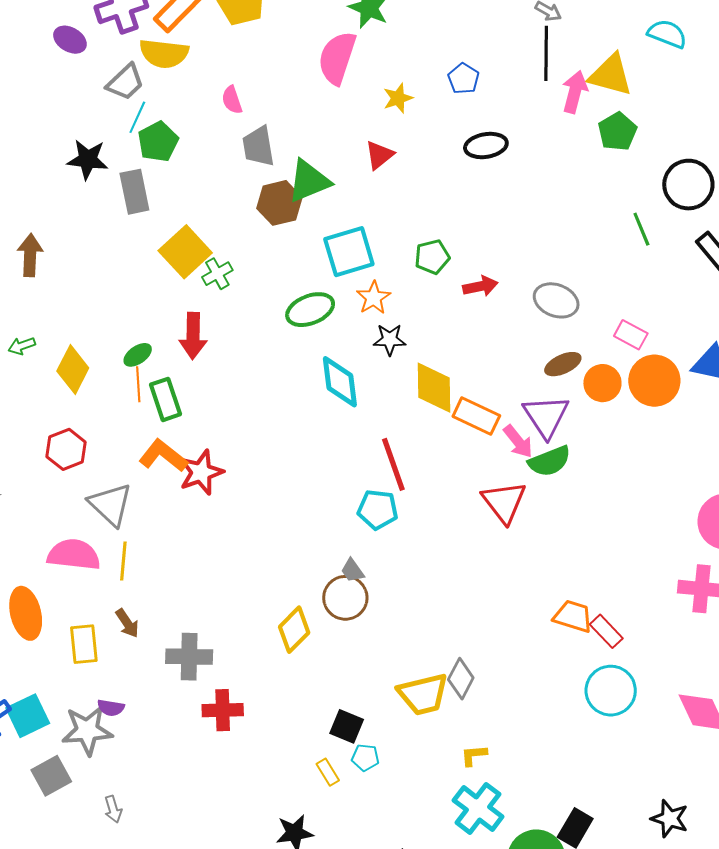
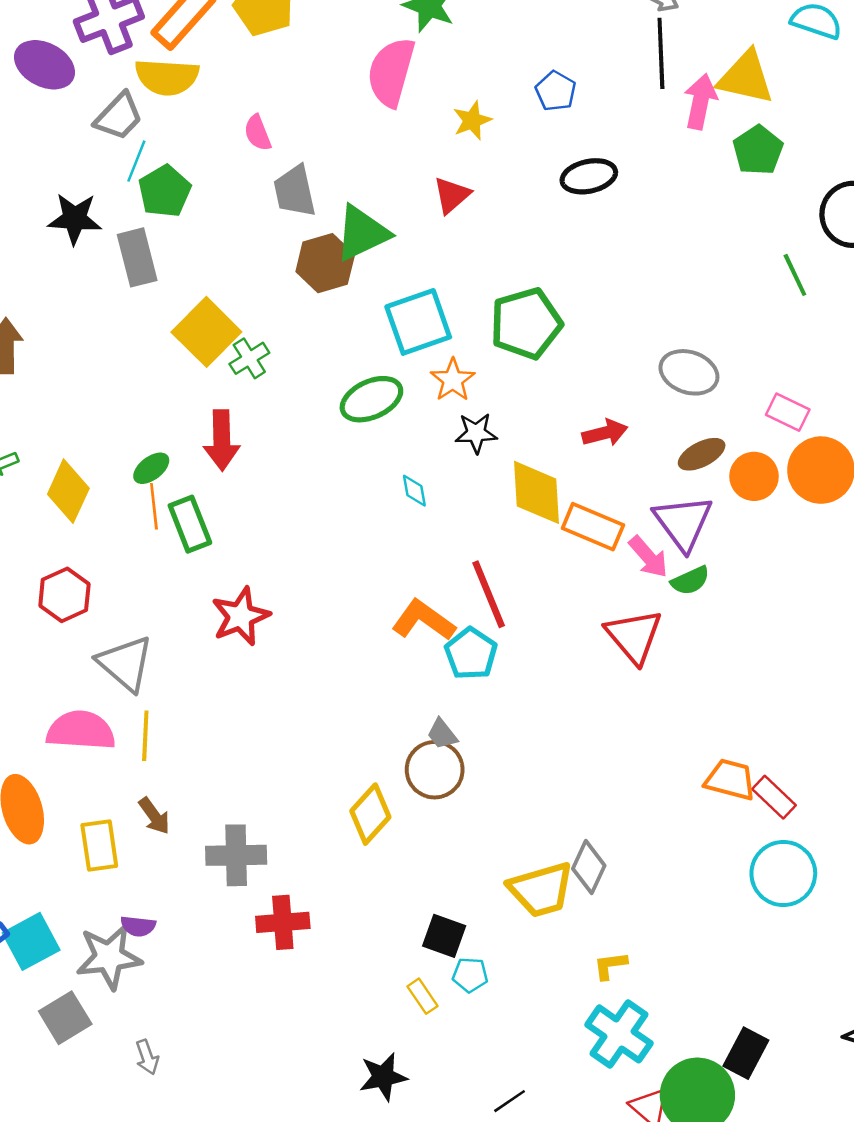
purple ellipse: (70, 40) -> (45, 65), size x1.4
green pentagon: (432, 257) -> (526, 324), size x1.6
red arrow: (480, 286) -> (605, 433), moved
cyan diamond: (340, 382) -> (414, 491), size x0.5
orange L-shape: (163, 456) -> (424, 620), moved
green semicircle: (550, 461) -> (690, 581), size x0.7
cyan pentagon: (378, 510) -> (471, 654), turned 30

